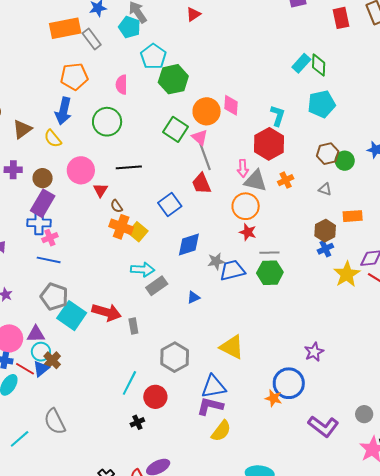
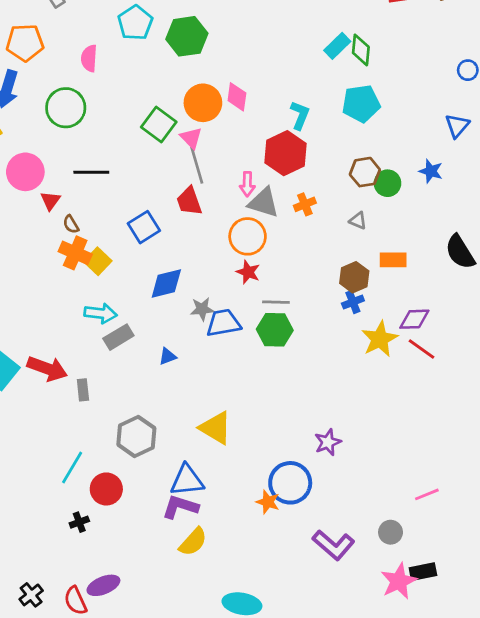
green hexagon: (173, 79) -> (187, 36), moved

